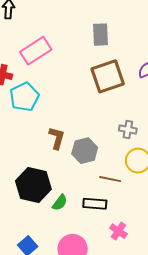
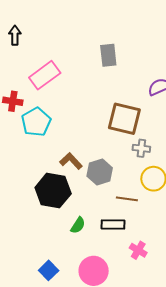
brown square: (108, 76) -> (124, 119), moved, turned 36
brown L-shape: (57, 138) -> (71, 161), turned -55
black hexagon: (33, 185) -> (53, 191), moved

